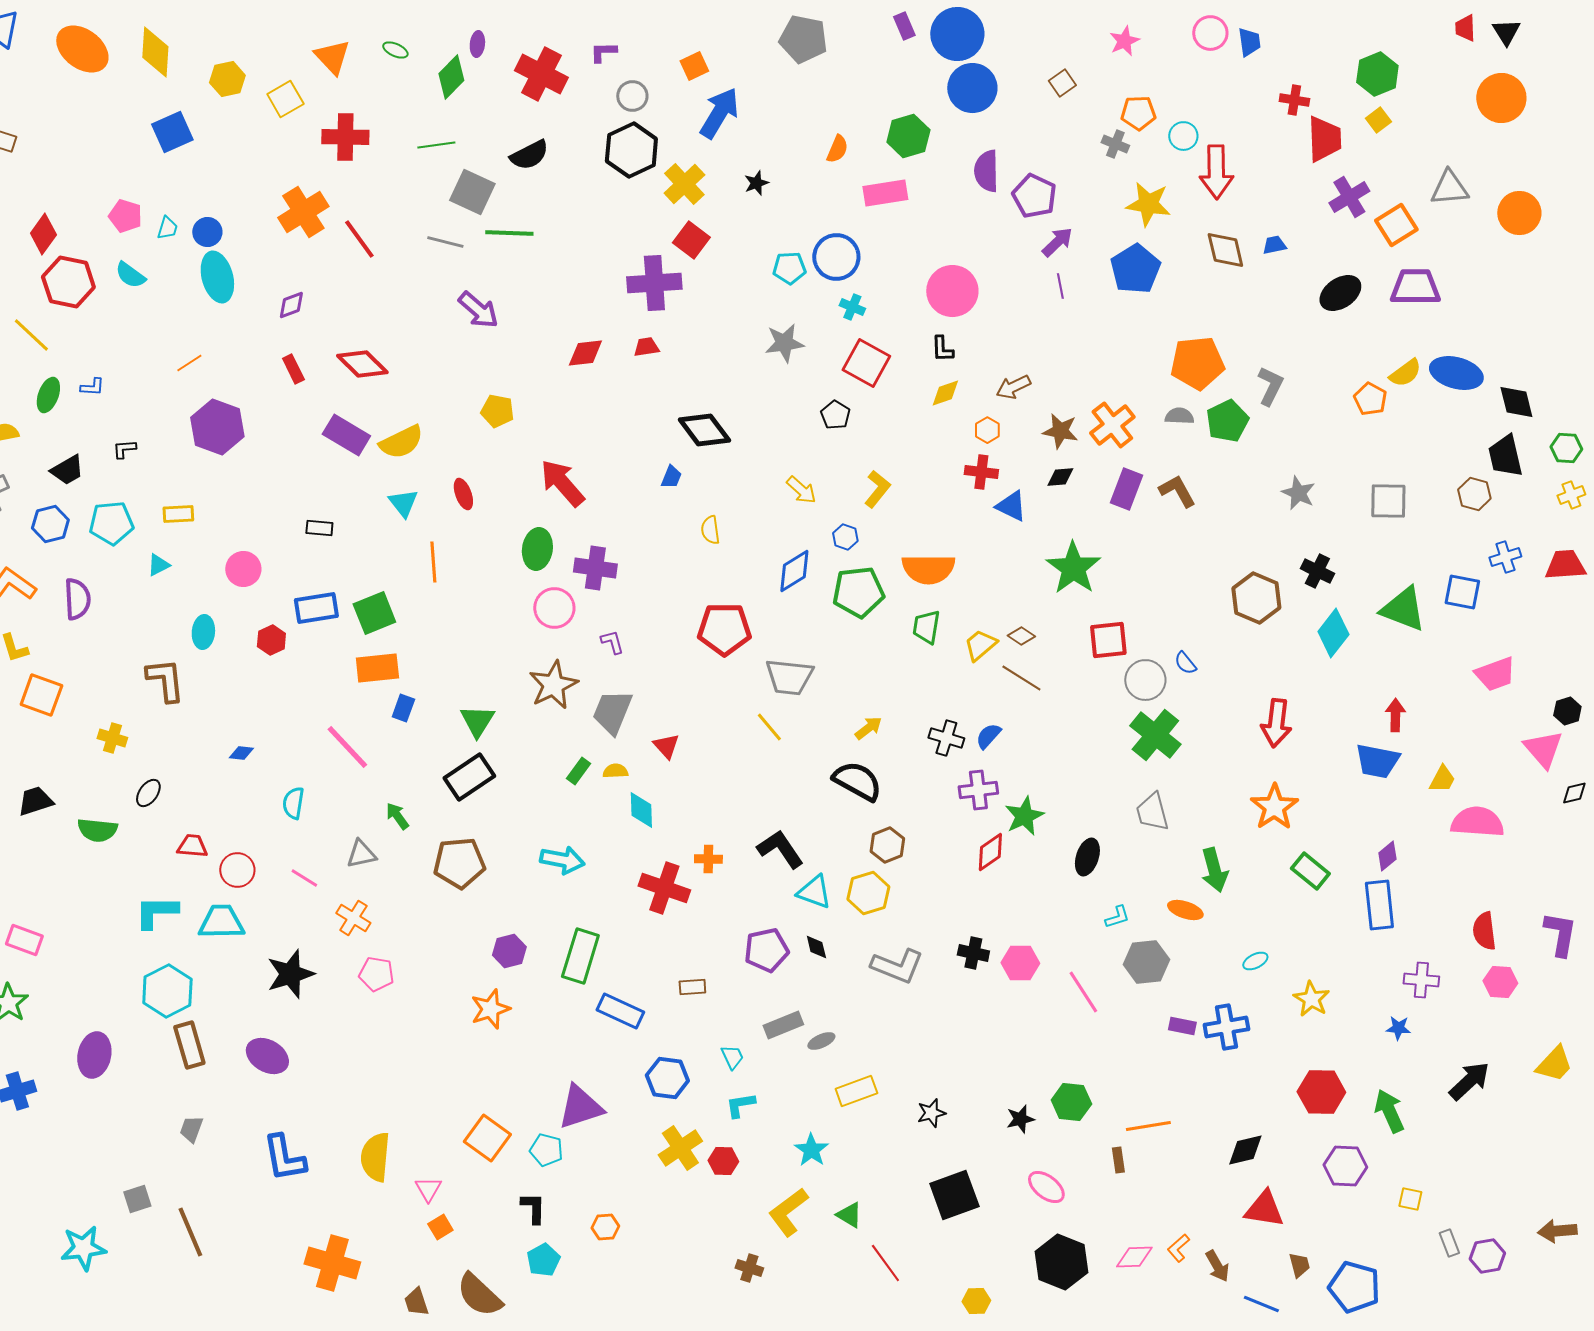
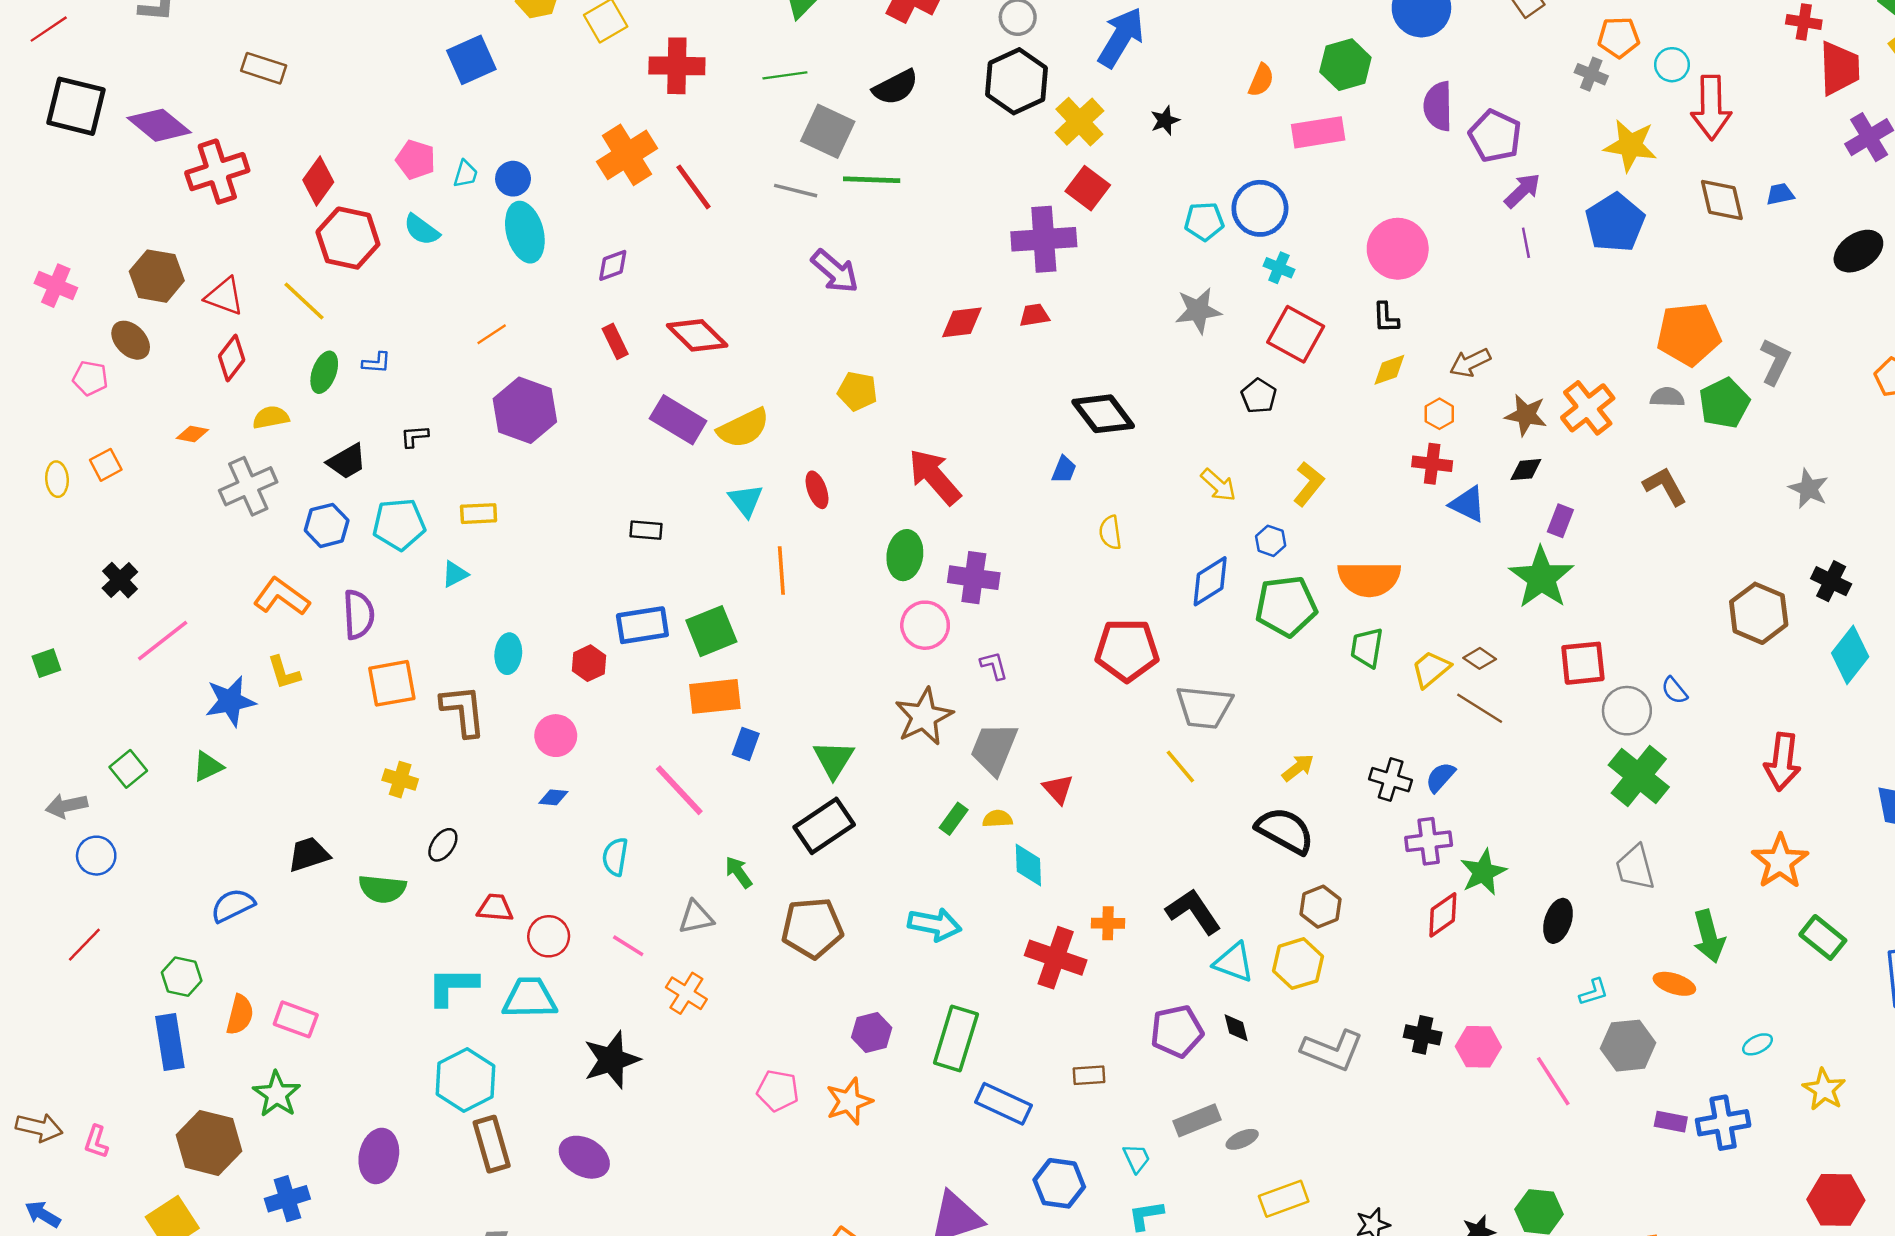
purple rectangle: (1126, 489) -> (1560, 521), moved, size x0.7
pink circle: (243, 569) -> (556, 736), moved
orange square: (41, 695) -> (392, 683), moved, turned -30
pink pentagon: (376, 974) -> (778, 1091), moved

